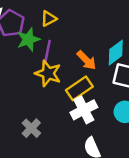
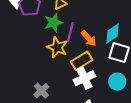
green star: (28, 39) -> (53, 23), moved
purple line: (47, 52) -> (70, 32), moved

